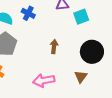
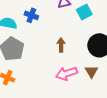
pink arrow: (44, 80) -> (67, 74), moved

